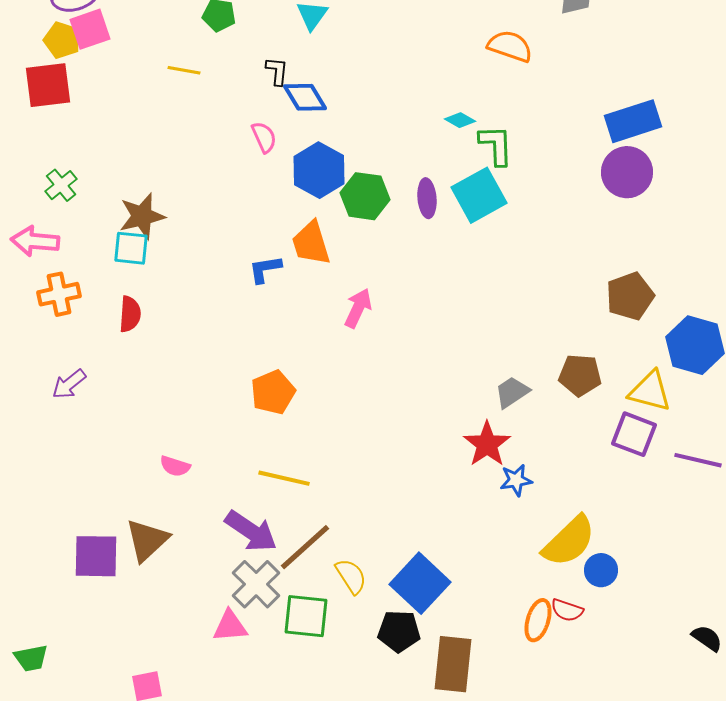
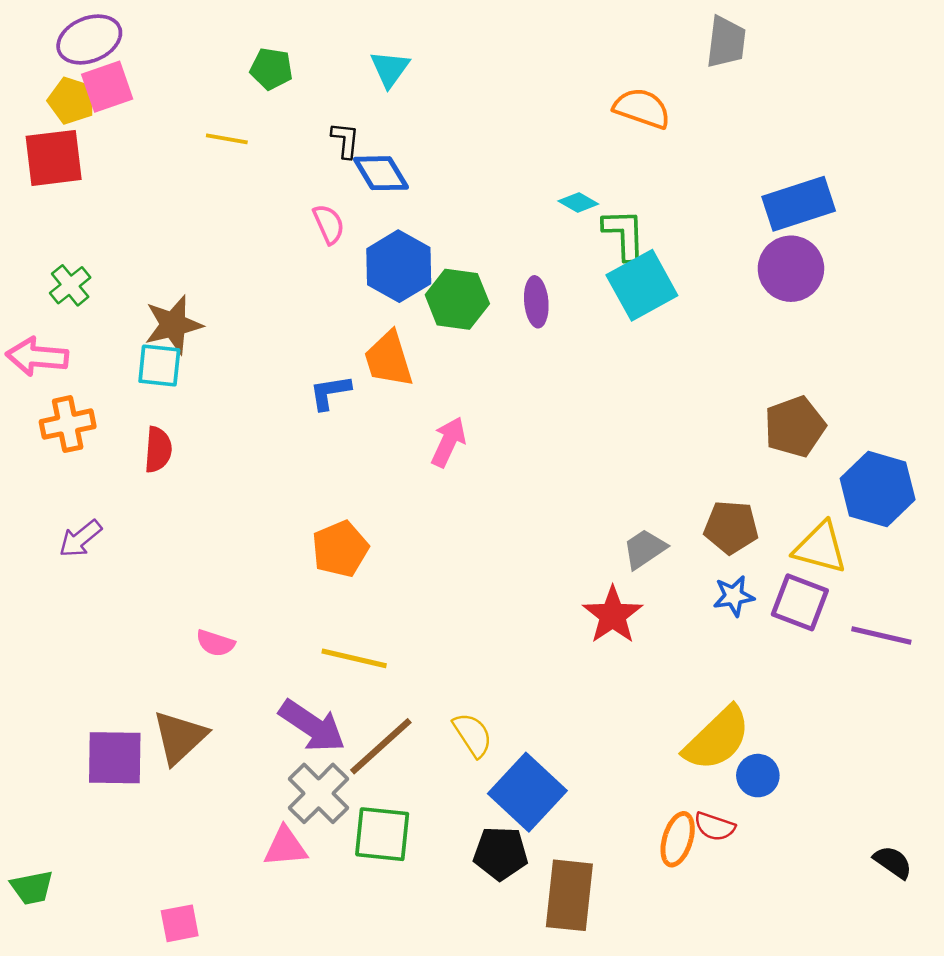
cyan square: (479, 195) -> (642, 285), moved
blue star: (516, 480) -> (734, 596), moved
yellow semicircle: (351, 576) -> (473, 735), moved

